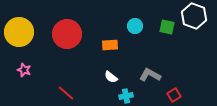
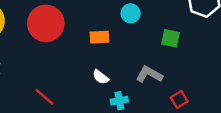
green square: (167, 27) -> (170, 38), moved

